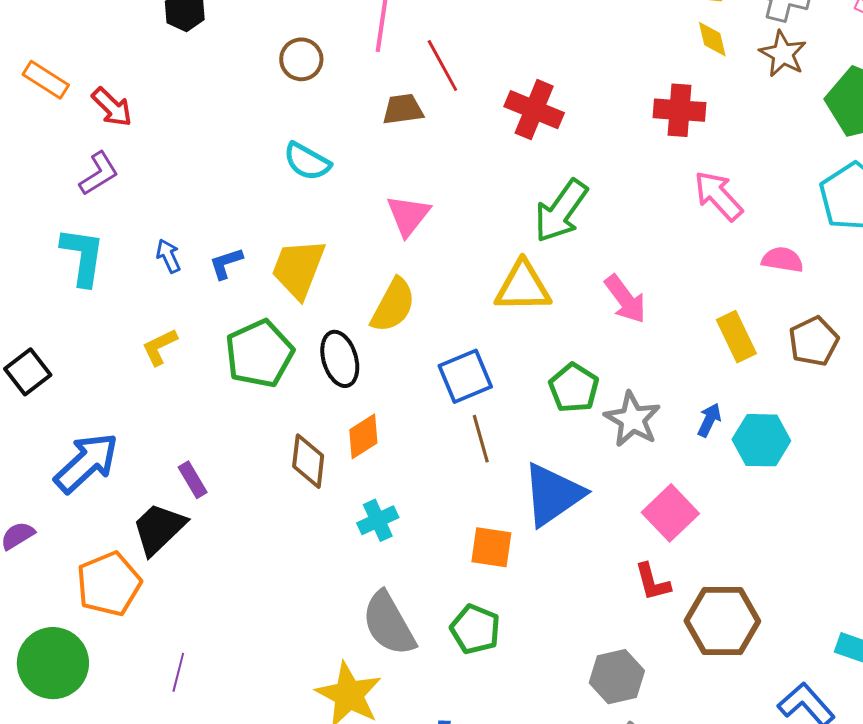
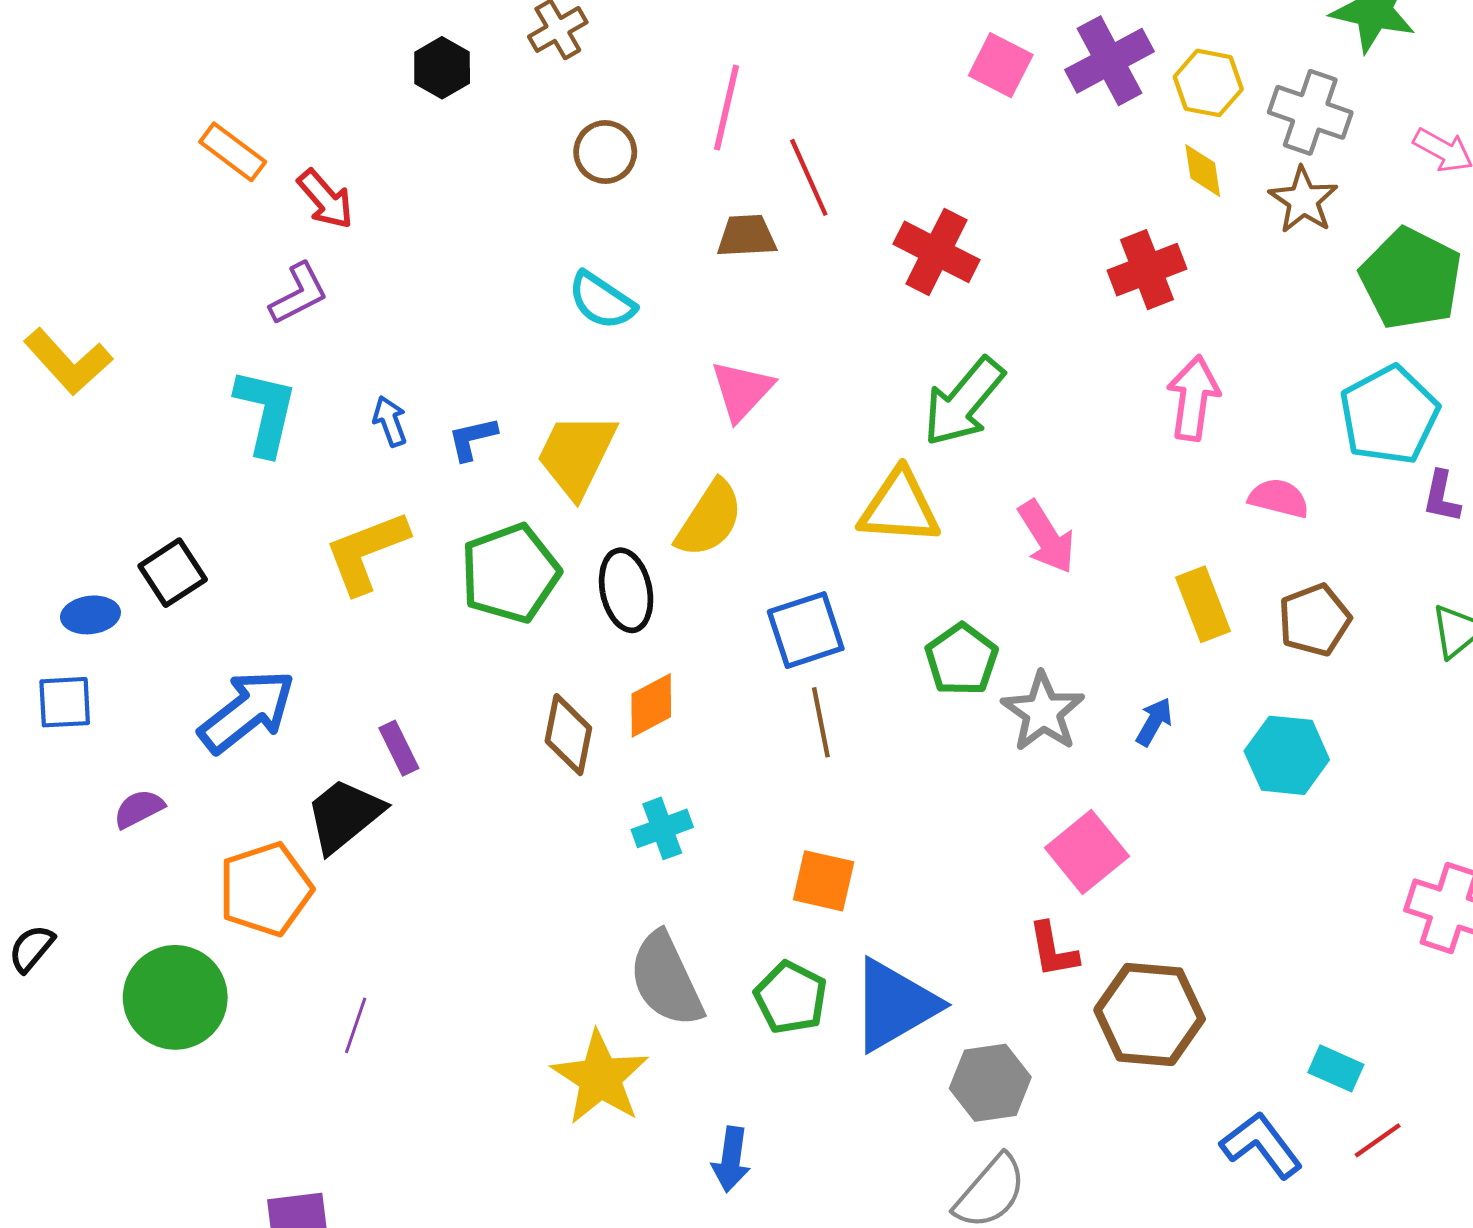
red cross: (680, 110) -> (1147, 270), turned -30
pink arrow: (718, 196) -> (1193, 398), turned 46
yellow L-shape: (160, 347) -> (366, 552), size x1.6
cyan hexagon: (761, 440) -> (1287, 755), moved
blue triangle: (553, 495) -> (894, 1005), moved

